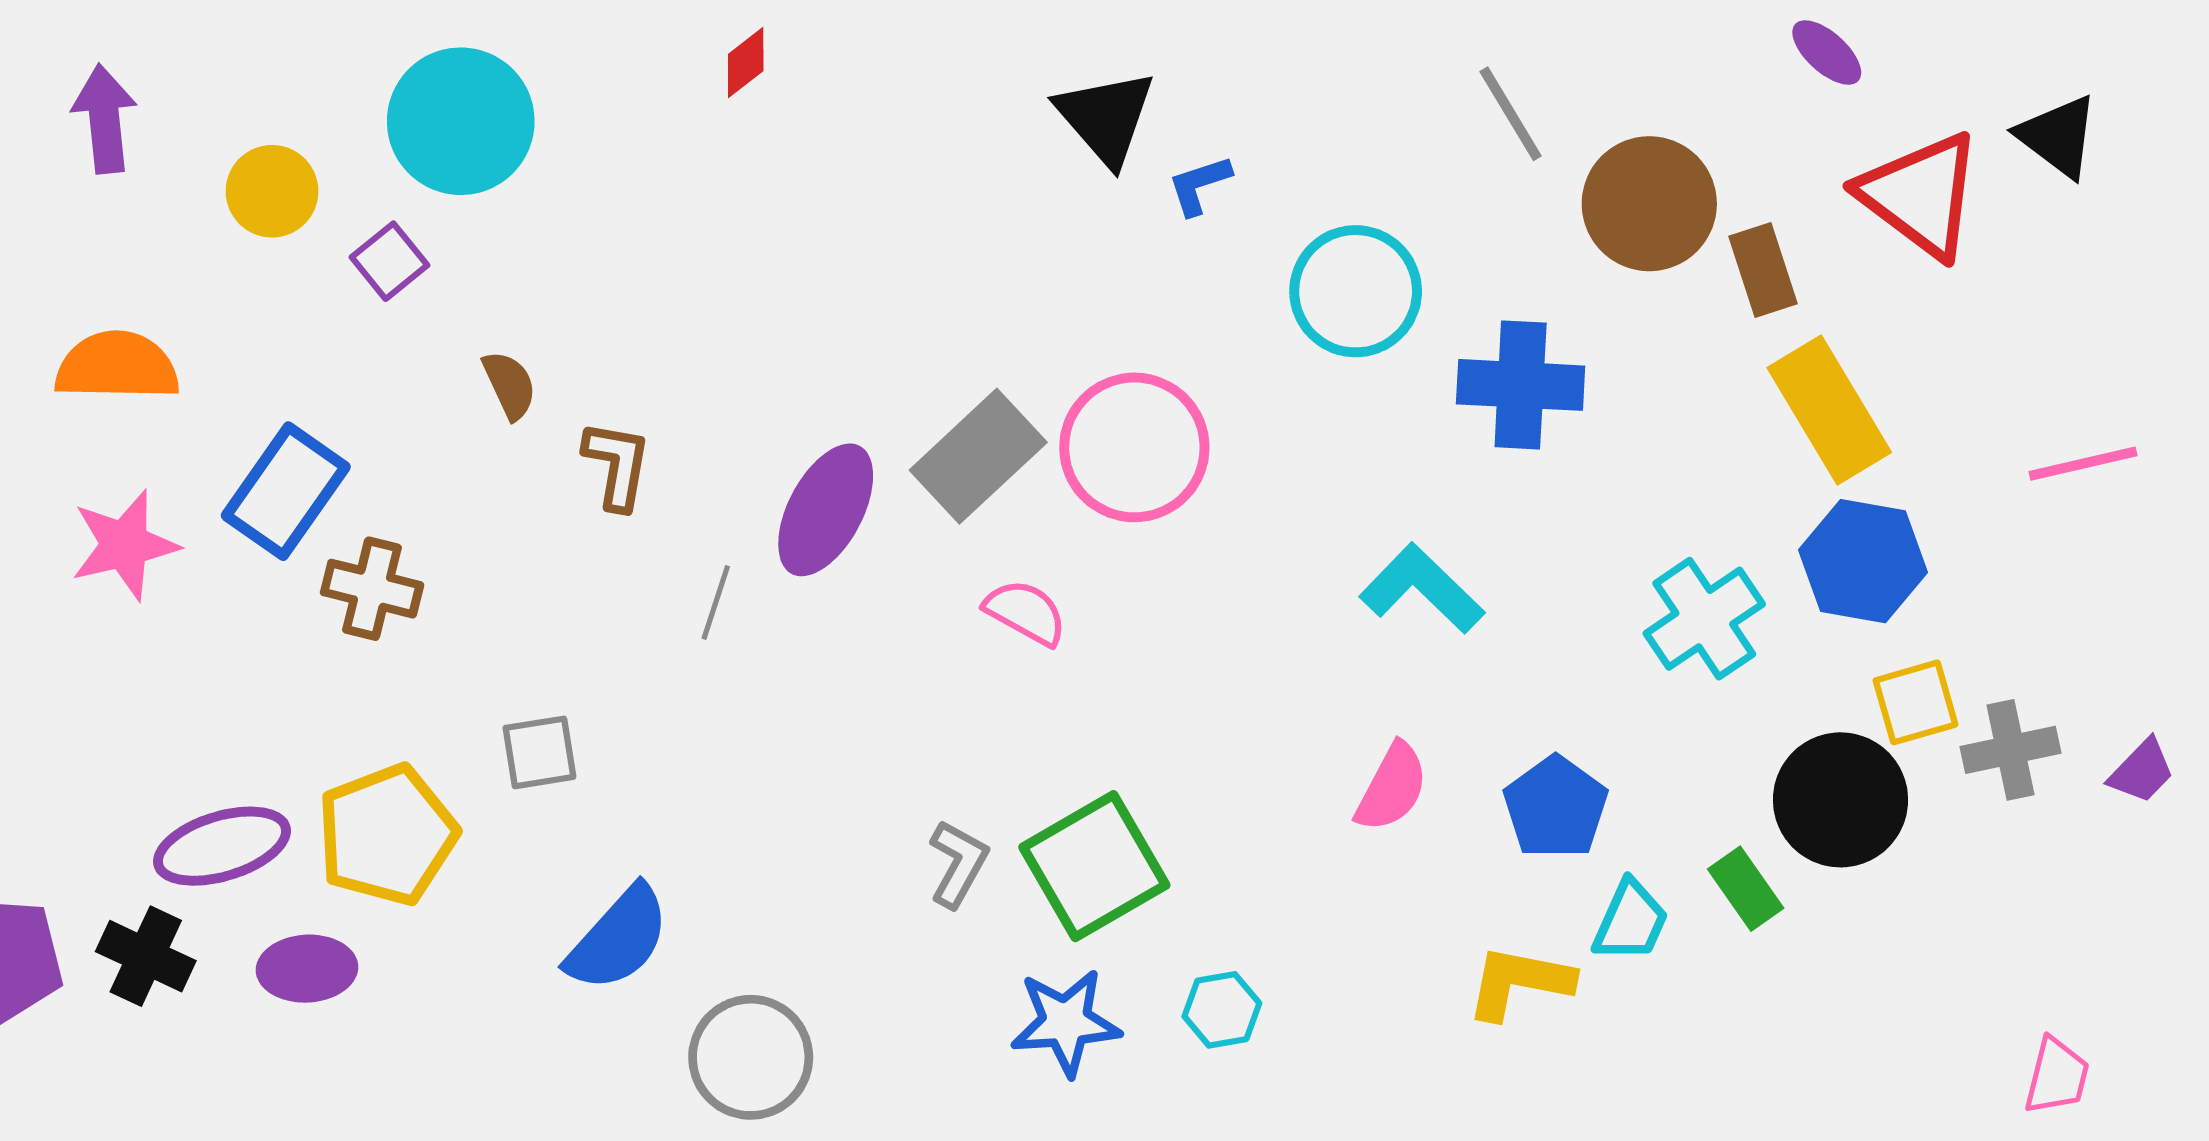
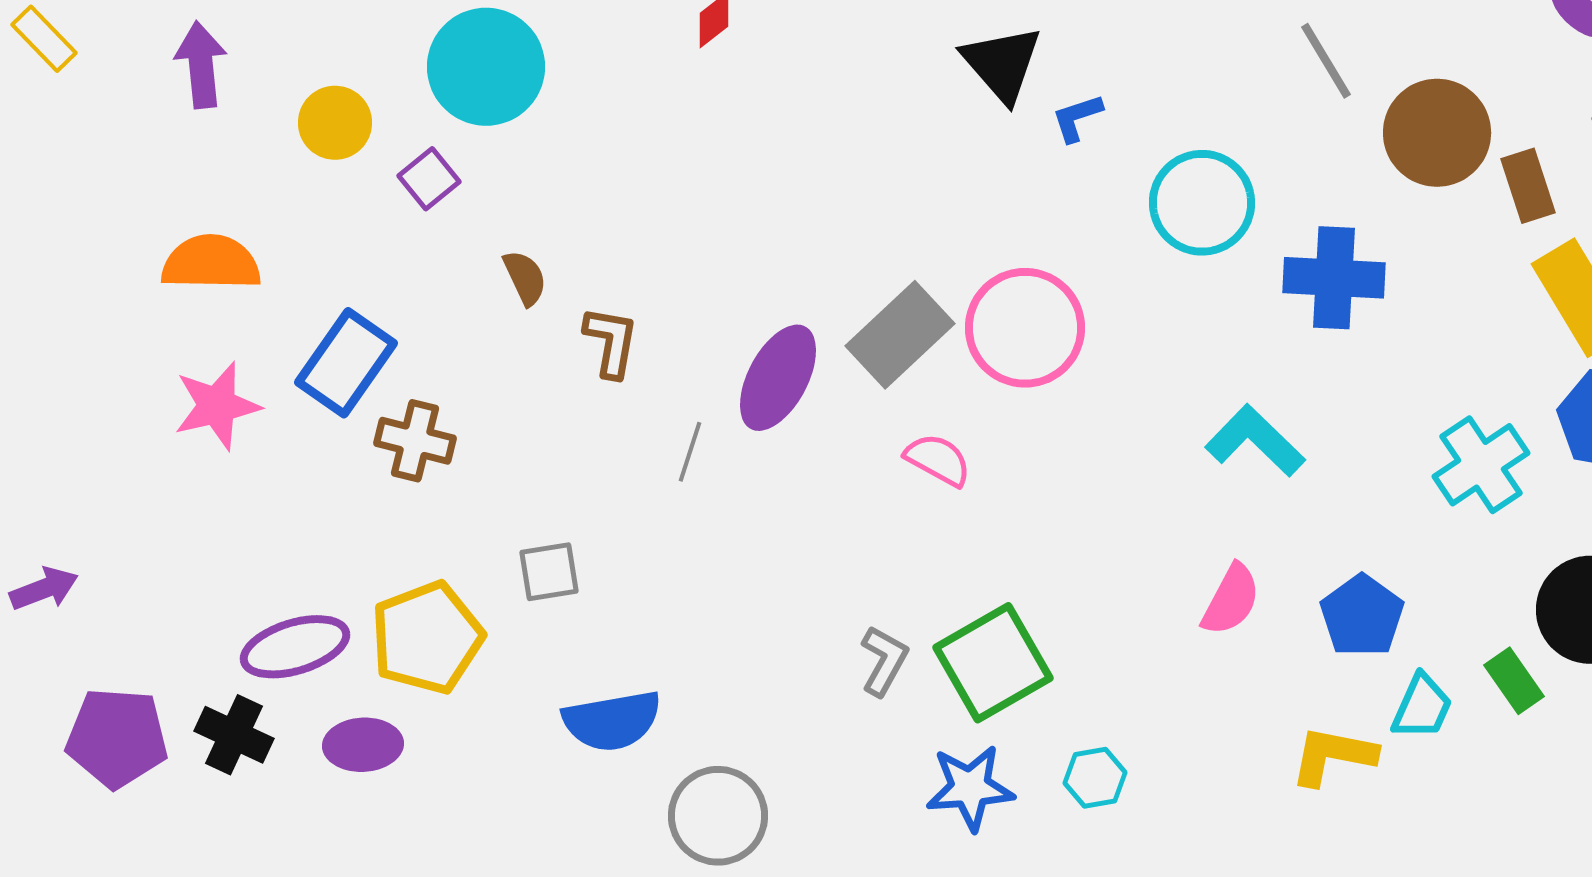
blue semicircle: (618, 939) -> (612, 721), turned 38

